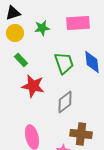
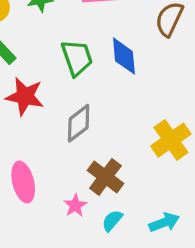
brown cross: (81, 134) -> (105, 177), turned 30

